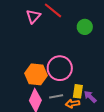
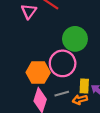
green circle: (85, 27) -> (75, 39), moved, size x1.5

